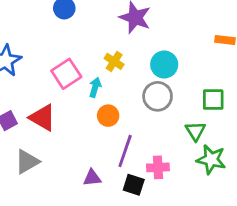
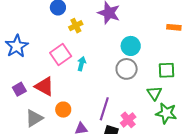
yellow cross: (114, 61) -> (76, 26), moved, turned 32
orange circle: (108, 116) -> (63, 110), moved
pink cross: (158, 167) -> (128, 120), turned -35

